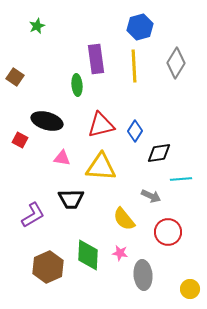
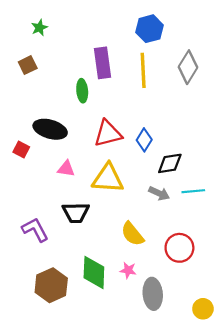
brown square: (15, 77) -> (28, 65), moved, turned 30
gray arrow: (151, 196) -> (159, 193), moved
purple L-shape: (33, 215) -> (35, 230), turned -88

